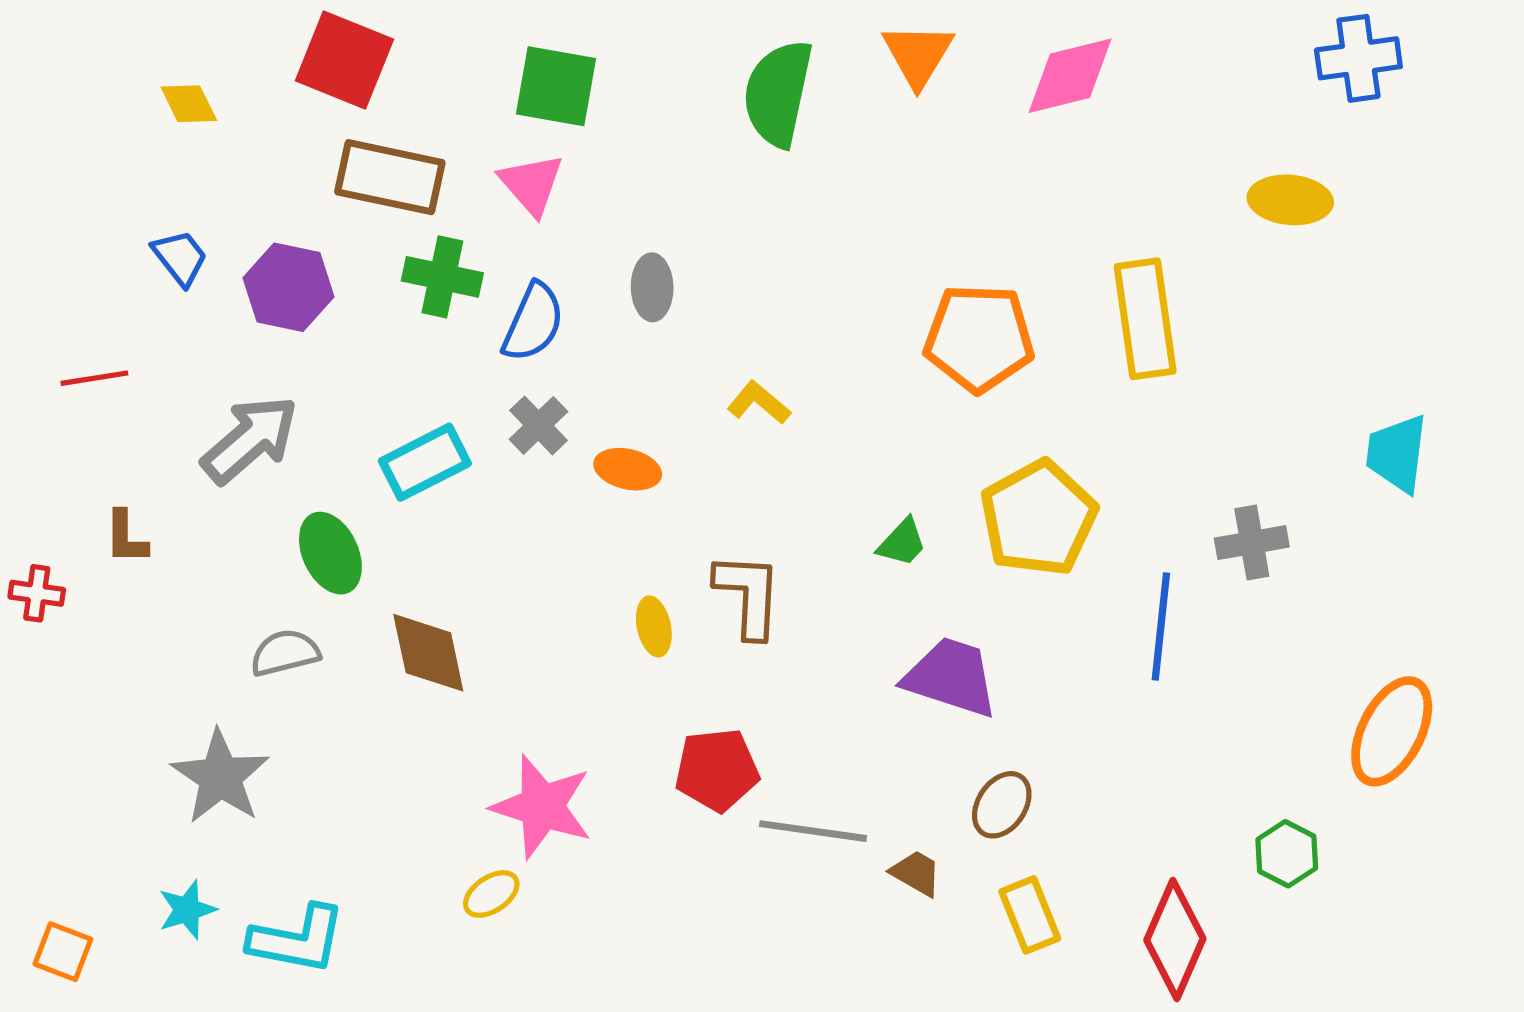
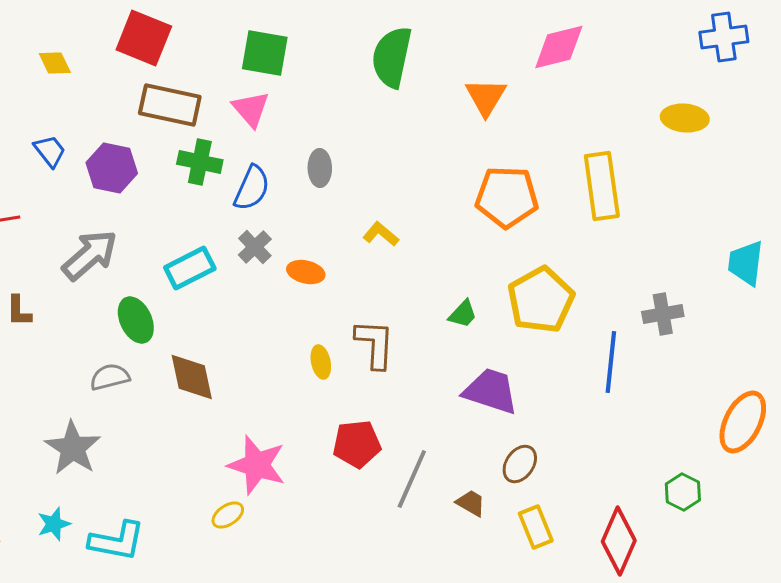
orange triangle: (918, 55) -> (486, 97), moved
gray line: (813, 831) -> (412, 479), turned -74

